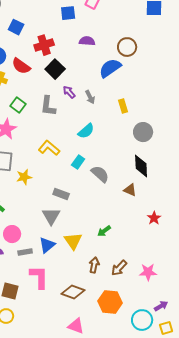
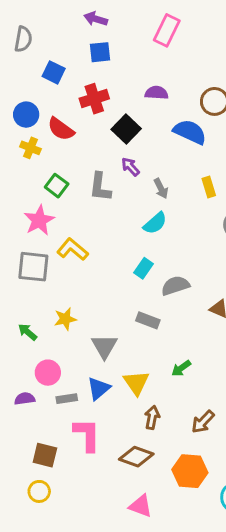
blue square: (68, 13) -> (100, 52), moved
blue semicircle: (110, 68) -> (190, 132), turned 60
black square: (55, 69) -> (126, 129), moved
gray arrow: (90, 97) -> (161, 188), moved
yellow L-shape: (49, 148) -> (72, 249), moved
gray semicircle: (100, 174) -> (175, 286), turned -60
yellow star: (24, 177) -> (65, 319), moved
gray rectangle: (61, 194) -> (148, 320), moved
brown arrow: (94, 265) -> (152, 417), moved

